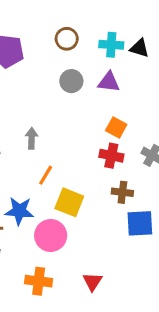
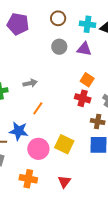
gray arrow: (32, 138) -> (30, 83), turned 72
brown cross: (122, 192) -> (98, 122), moved
yellow square: (69, 202) -> (64, 144), moved

